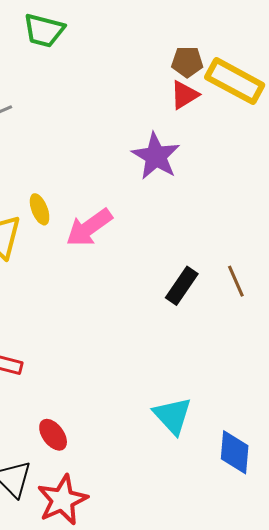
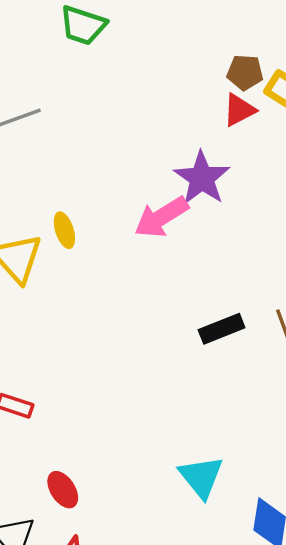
pink arrow: (89, 228) -> (161, 217), moved
black rectangle: (182, 286) -> (222, 329), turned 30

